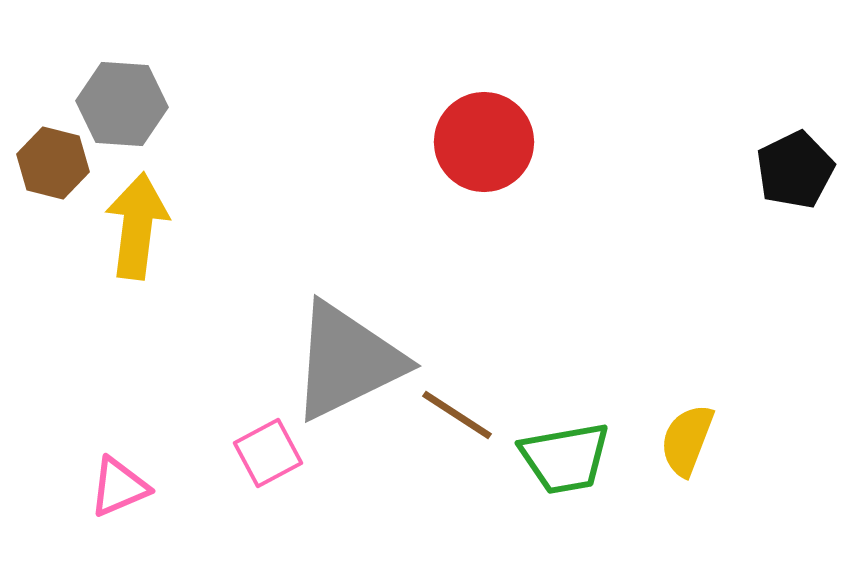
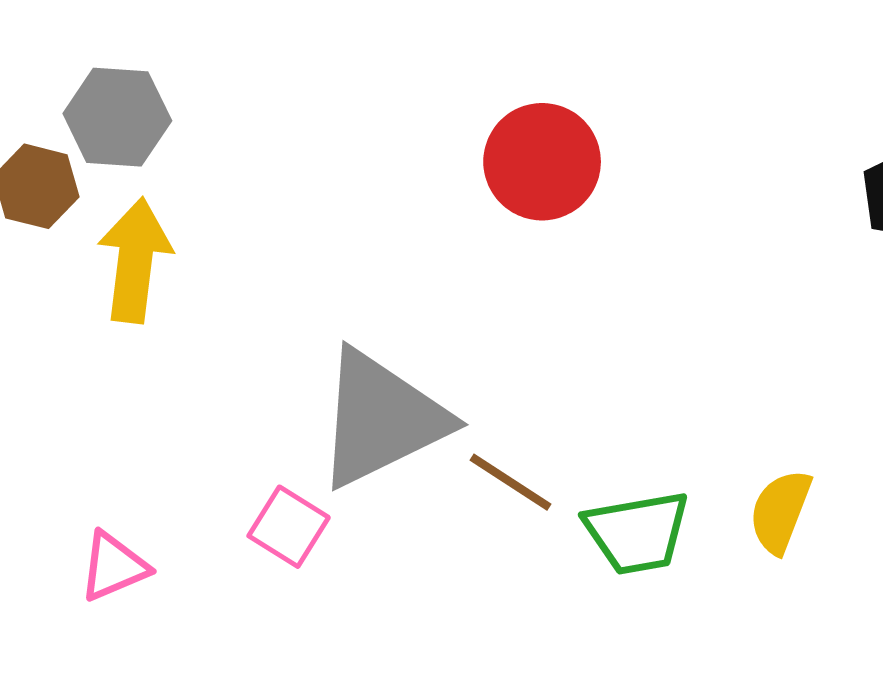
pink square: (268, 453) -> (289, 527), turned -30

